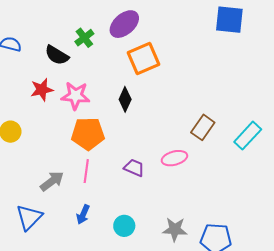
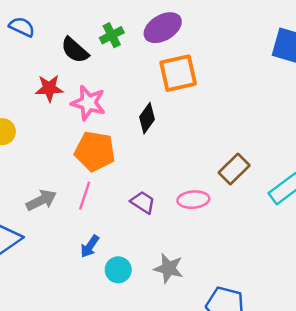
blue arrow: (83, 214) -> (90, 246), moved
gray star: (175, 229) -> (169, 268), moved

